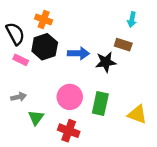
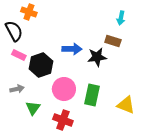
orange cross: (44, 20) -> (29, 12), moved
black hexagon: (45, 47) -> (41, 65), moved

